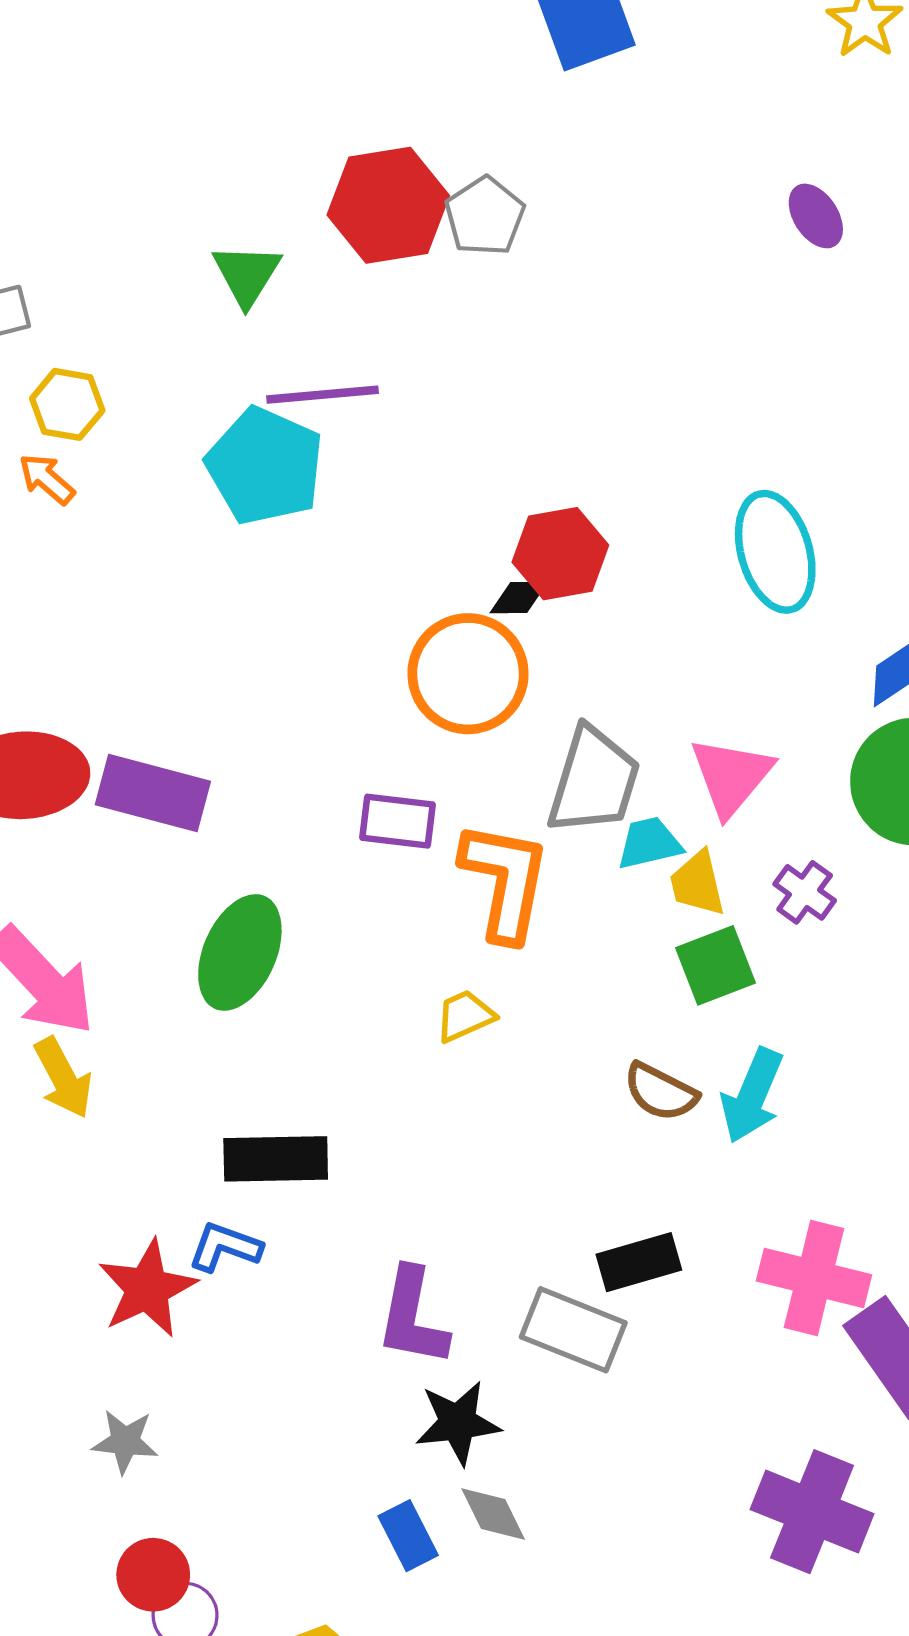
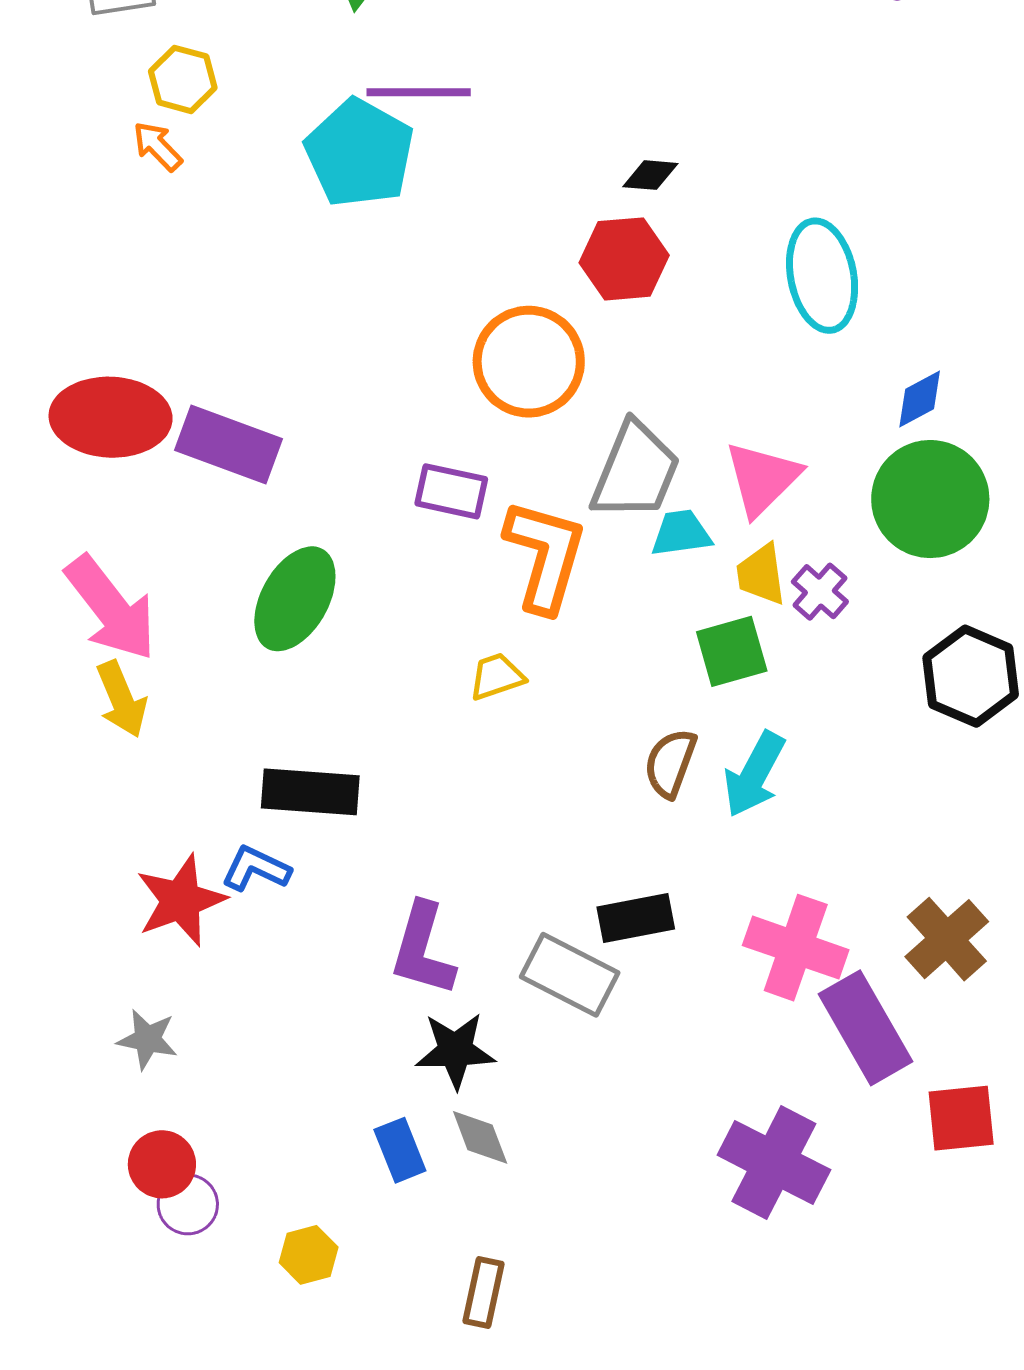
black diamond: (519, 598) -> (650, 175), moved
yellow trapezoid: (697, 883) -> (761, 574), moved
brown semicircle: (661, 1092) -> (670, 763), turned 78

